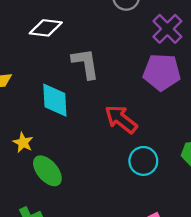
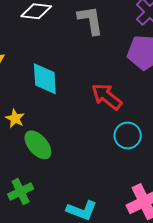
gray L-shape: (85, 63) -> (90, 20), moved

